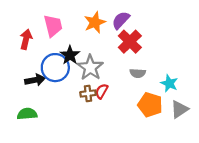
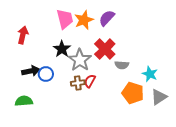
pink trapezoid: (53, 26) -> (65, 19), moved
red cross: (130, 42) -> (105, 49), moved
blue circle: (55, 68) -> (46, 74), moved, size x0.6

